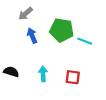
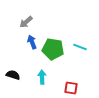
green pentagon: (62, 30) -> (53, 49), moved
red square: (73, 77) -> (71, 88), moved

